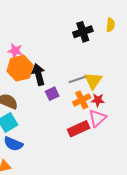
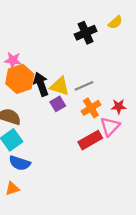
yellow semicircle: (110, 25) -> (115, 22), turned 48
yellow triangle: (93, 81) -> (60, 86), moved, turned -42
red star: (98, 100) -> (119, 106), moved

